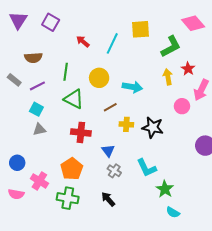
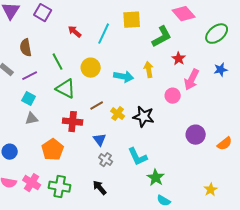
brown semicircle: (33, 58) -> (26, 48), turned 84
green line: (66, 72) -> (58, 62), turned -36
yellow arrow: (168, 77) -> (149, 70), moved
brown line: (110, 107) -> (97, 106), moved
yellow cross: (126, 124) -> (118, 114), turned 32
orange pentagon: (72, 169) -> (53, 150), moved
pink cross: (39, 181) -> (32, 183), moved

